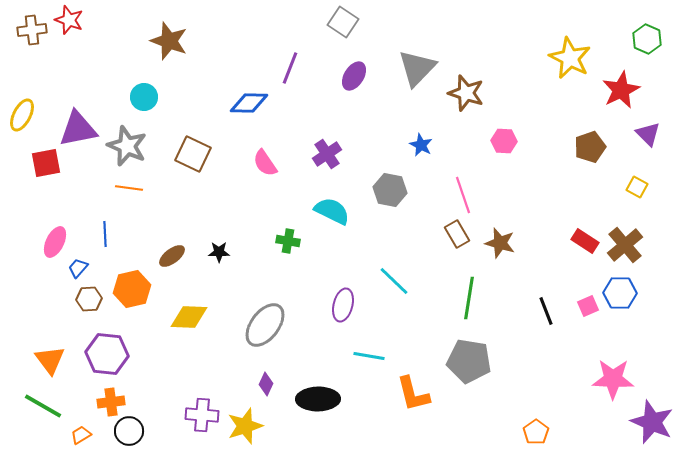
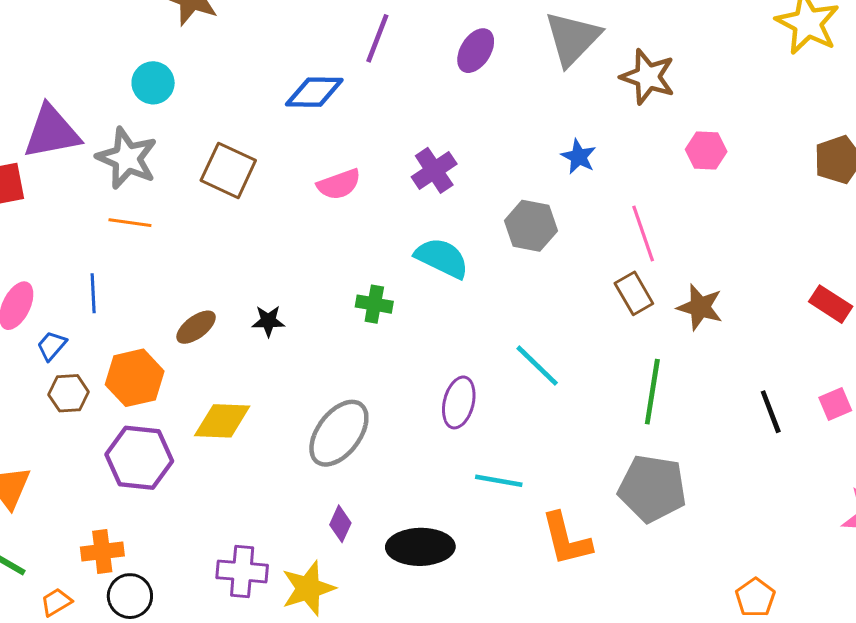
pink semicircle: (265, 163) -> (339, 184), turned -76
purple hexagon: (107, 354) -> (139, 458), moved

